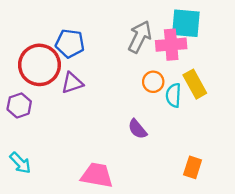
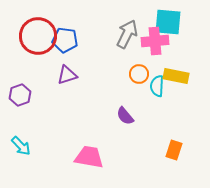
red circle: (39, 65) -> (38, 36), moved
yellow rectangle: (195, 84) -> (176, 76), turned -50

